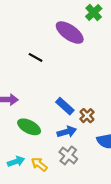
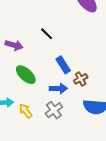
black line: (36, 57) -> (47, 34), moved

